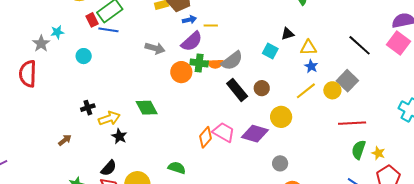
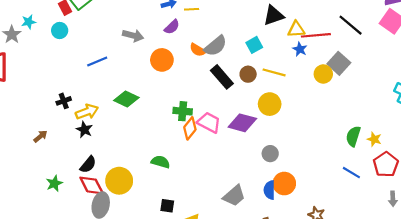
blue line: (108, 30) -> (97, 62), moved, turned -30
black triangle: (287, 34) -> (273, 15), size x1.5
purple semicircle: (192, 41) -> (172, 27), size x0.7
cyan square: (270, 51) -> (254, 45), moved, turned 35
cyan circle: (84, 56) -> (60, 30), moved
green cross: (199, 63) -> (183, 111), moved
orange semicircle: (215, 64) -> (198, 50), turned 35
yellow line: (306, 91) -> (274, 72), moved, turned 55
green diamond: (147, 108) -> (126, 99), turned -35
red line: (352, 123) -> (316, 35), moved
black star: (119, 136) -> (84, 130), moved

